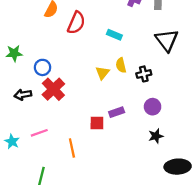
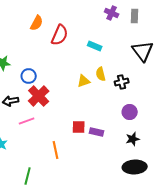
yellow triangle: (102, 73) -> (84, 81), turned 32
purple rectangle: (117, 112) -> (97, 132), moved, turned 32
pink line: (39, 133) -> (27, 121), moved
black ellipse: (178, 167) -> (135, 167), moved

